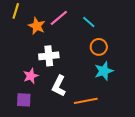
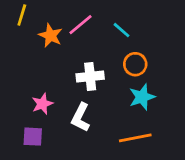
white cross: (49, 56) -> (90, 76), moved
orange line: (86, 101) -> (135, 138), moved

